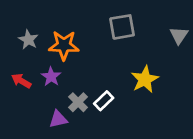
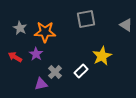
gray triangle: (179, 35) -> (126, 25), turned -32
white rectangle: (104, 101) -> (81, 71), moved

